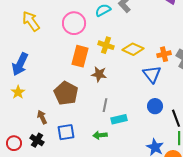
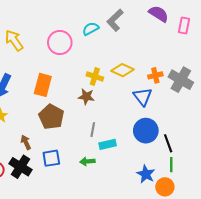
yellow cross: (106, 45) -> (95, 76), moved
orange rectangle: (80, 56) -> (43, 85), moved
blue circle: (155, 106) -> (146, 131), size x1.5
black cross: (37, 140) -> (21, 167), size x1.5

